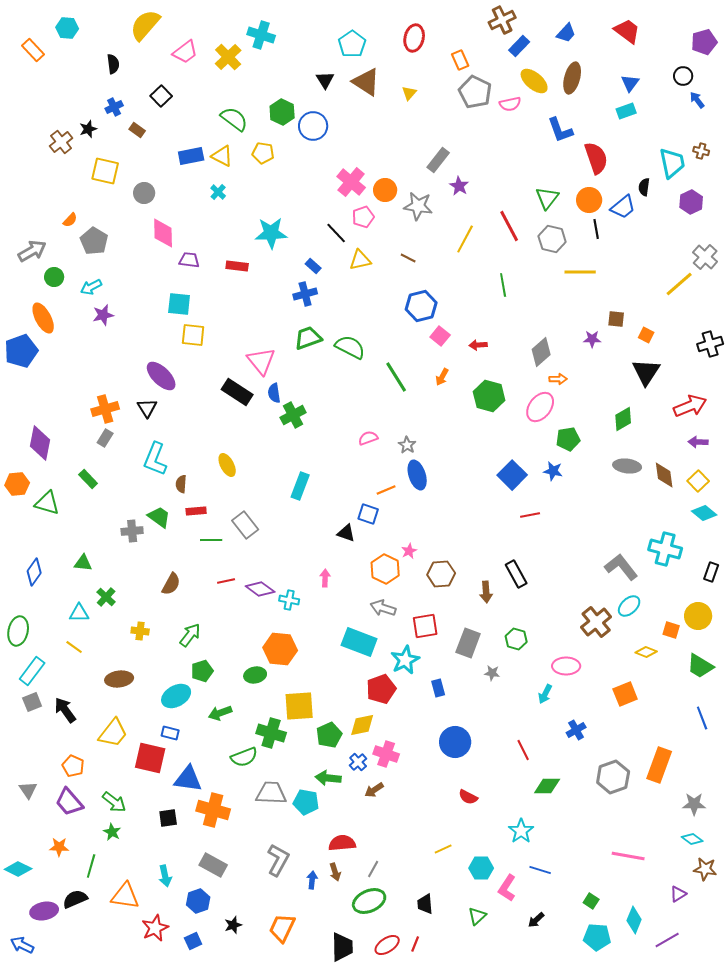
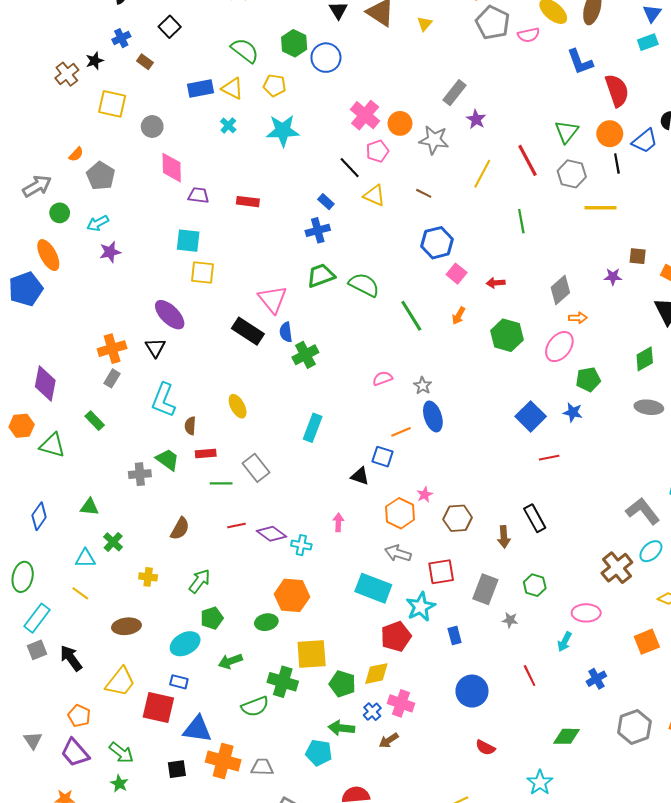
cyan star: (271, 233) -> (283, 131), moved
yellow triangle: (360, 260) -> (374, 195), turned 35
green pentagon: (329, 735) -> (342, 684), turned -30
red line: (523, 750) -> (530, 676), moved
gray trapezoid: (271, 793) -> (262, 767), moved, size x0.7

